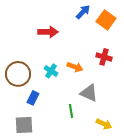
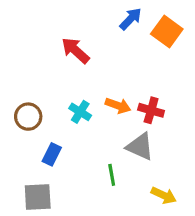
red arrow: (48, 32) -> (75, 50), turned -138
red cross: (104, 57) -> (151, 110), moved
brown circle: (18, 74) -> (28, 117), size x0.7

